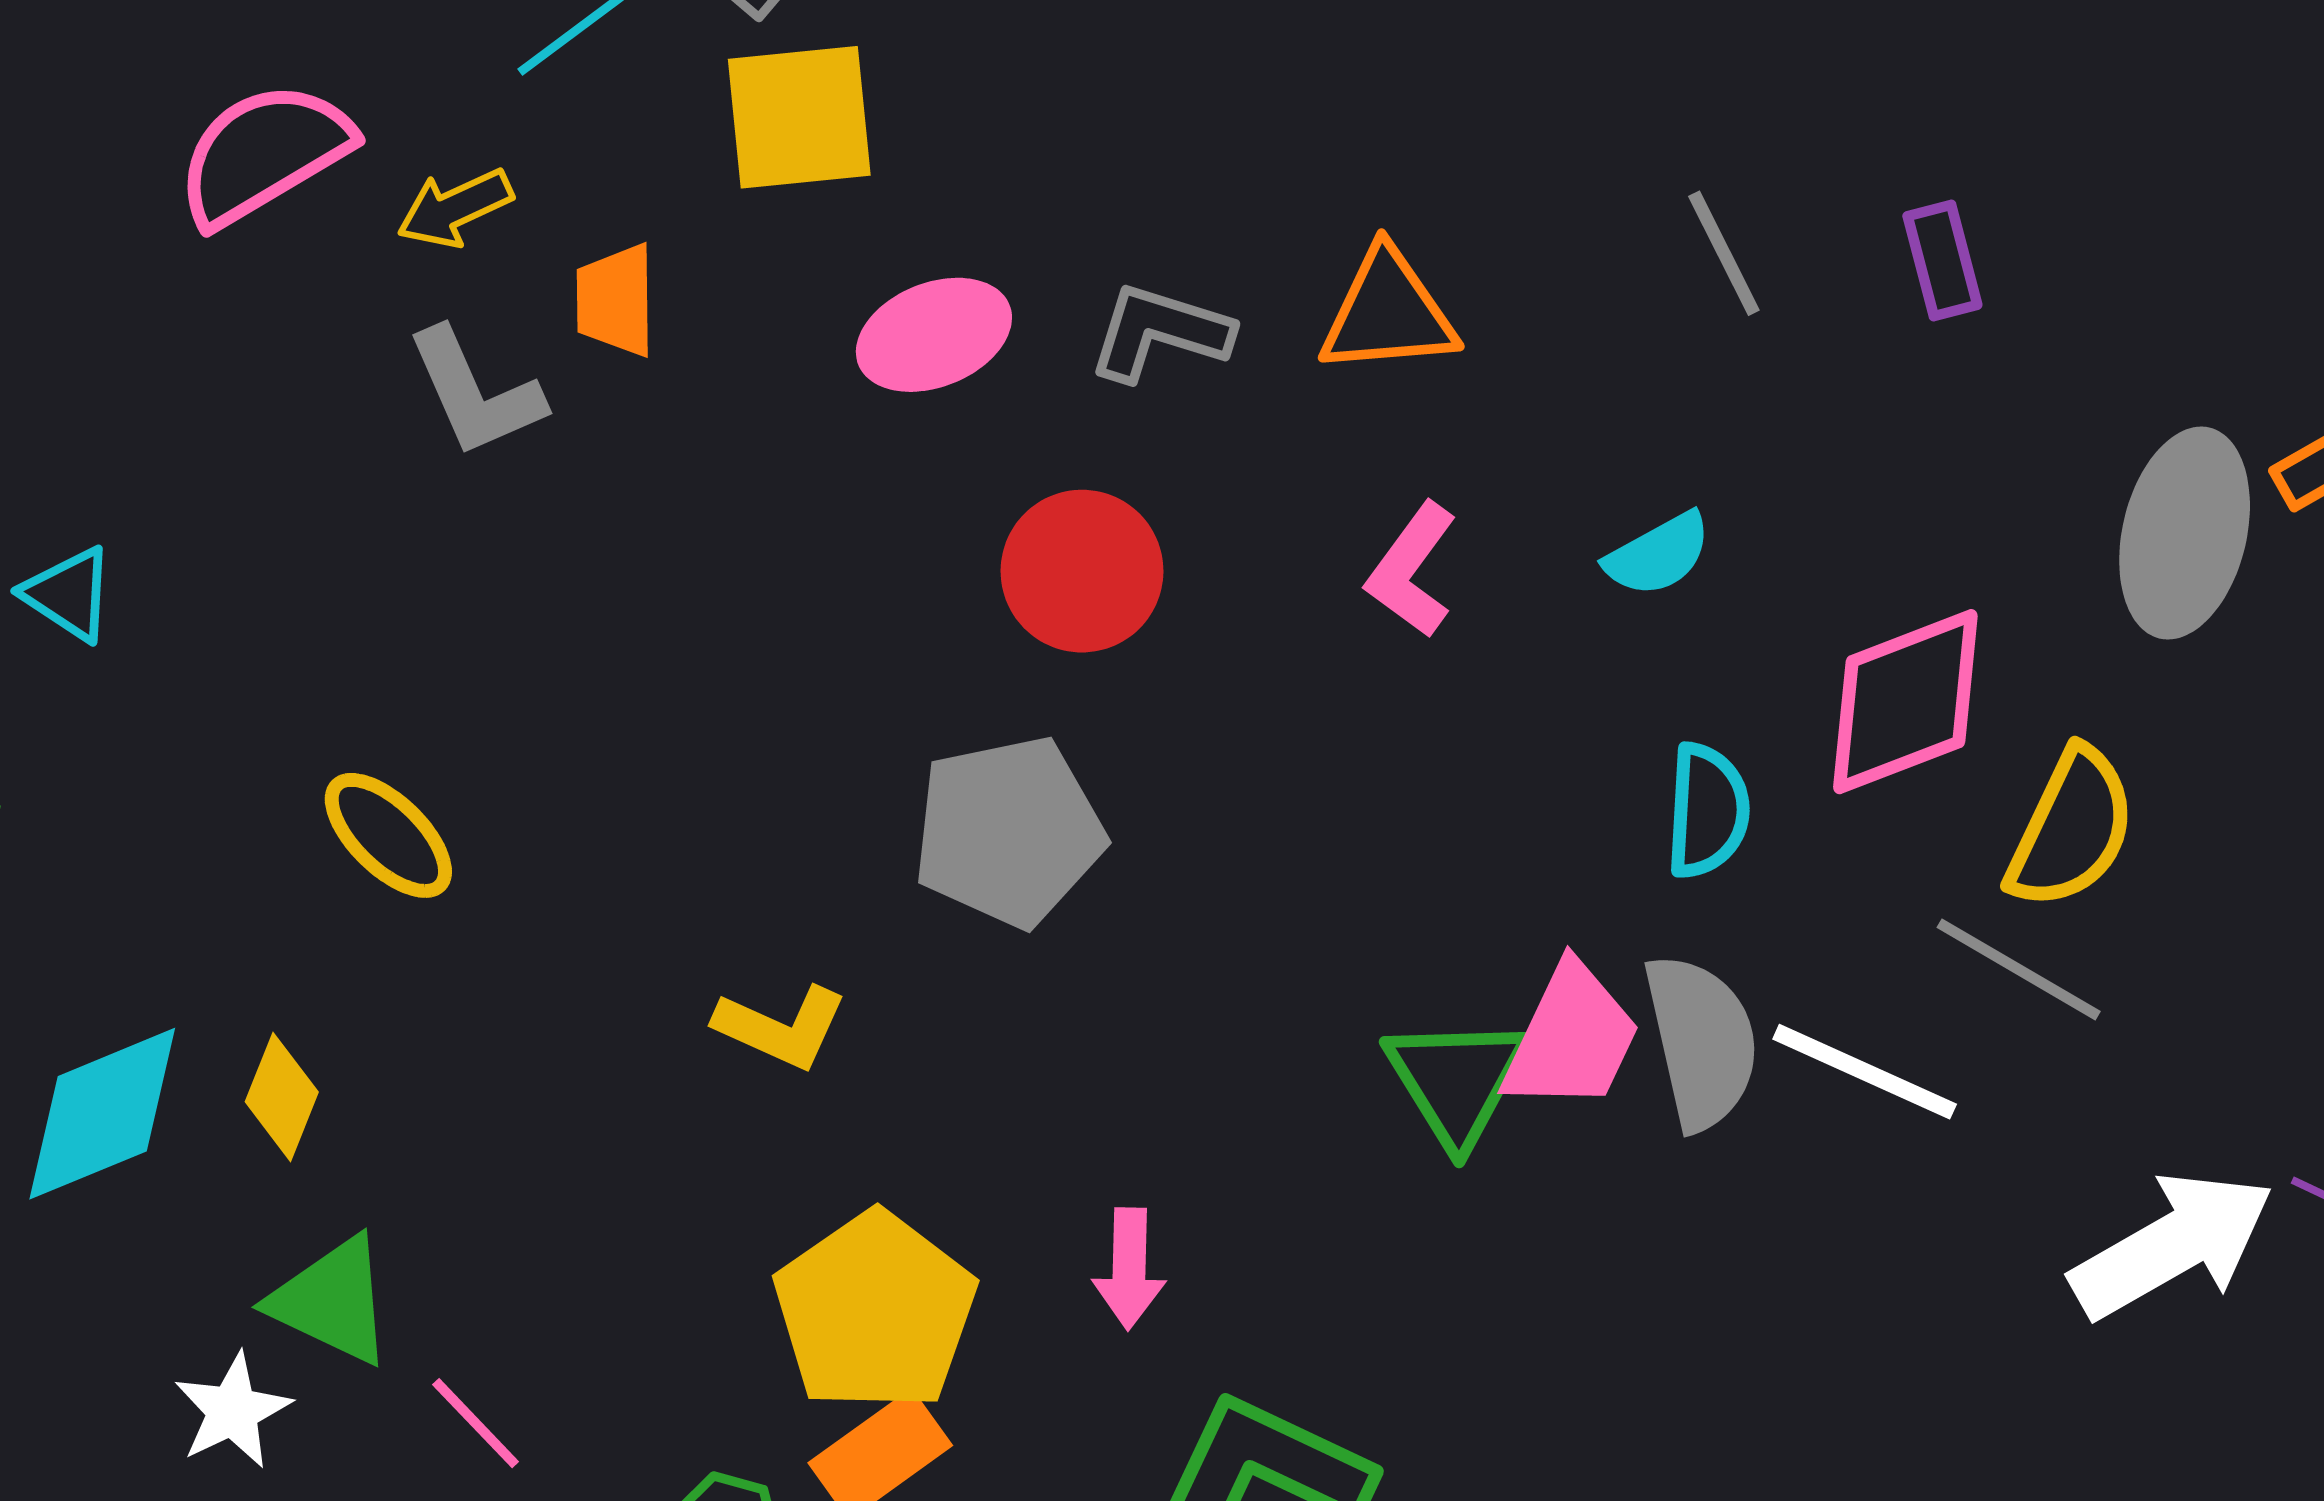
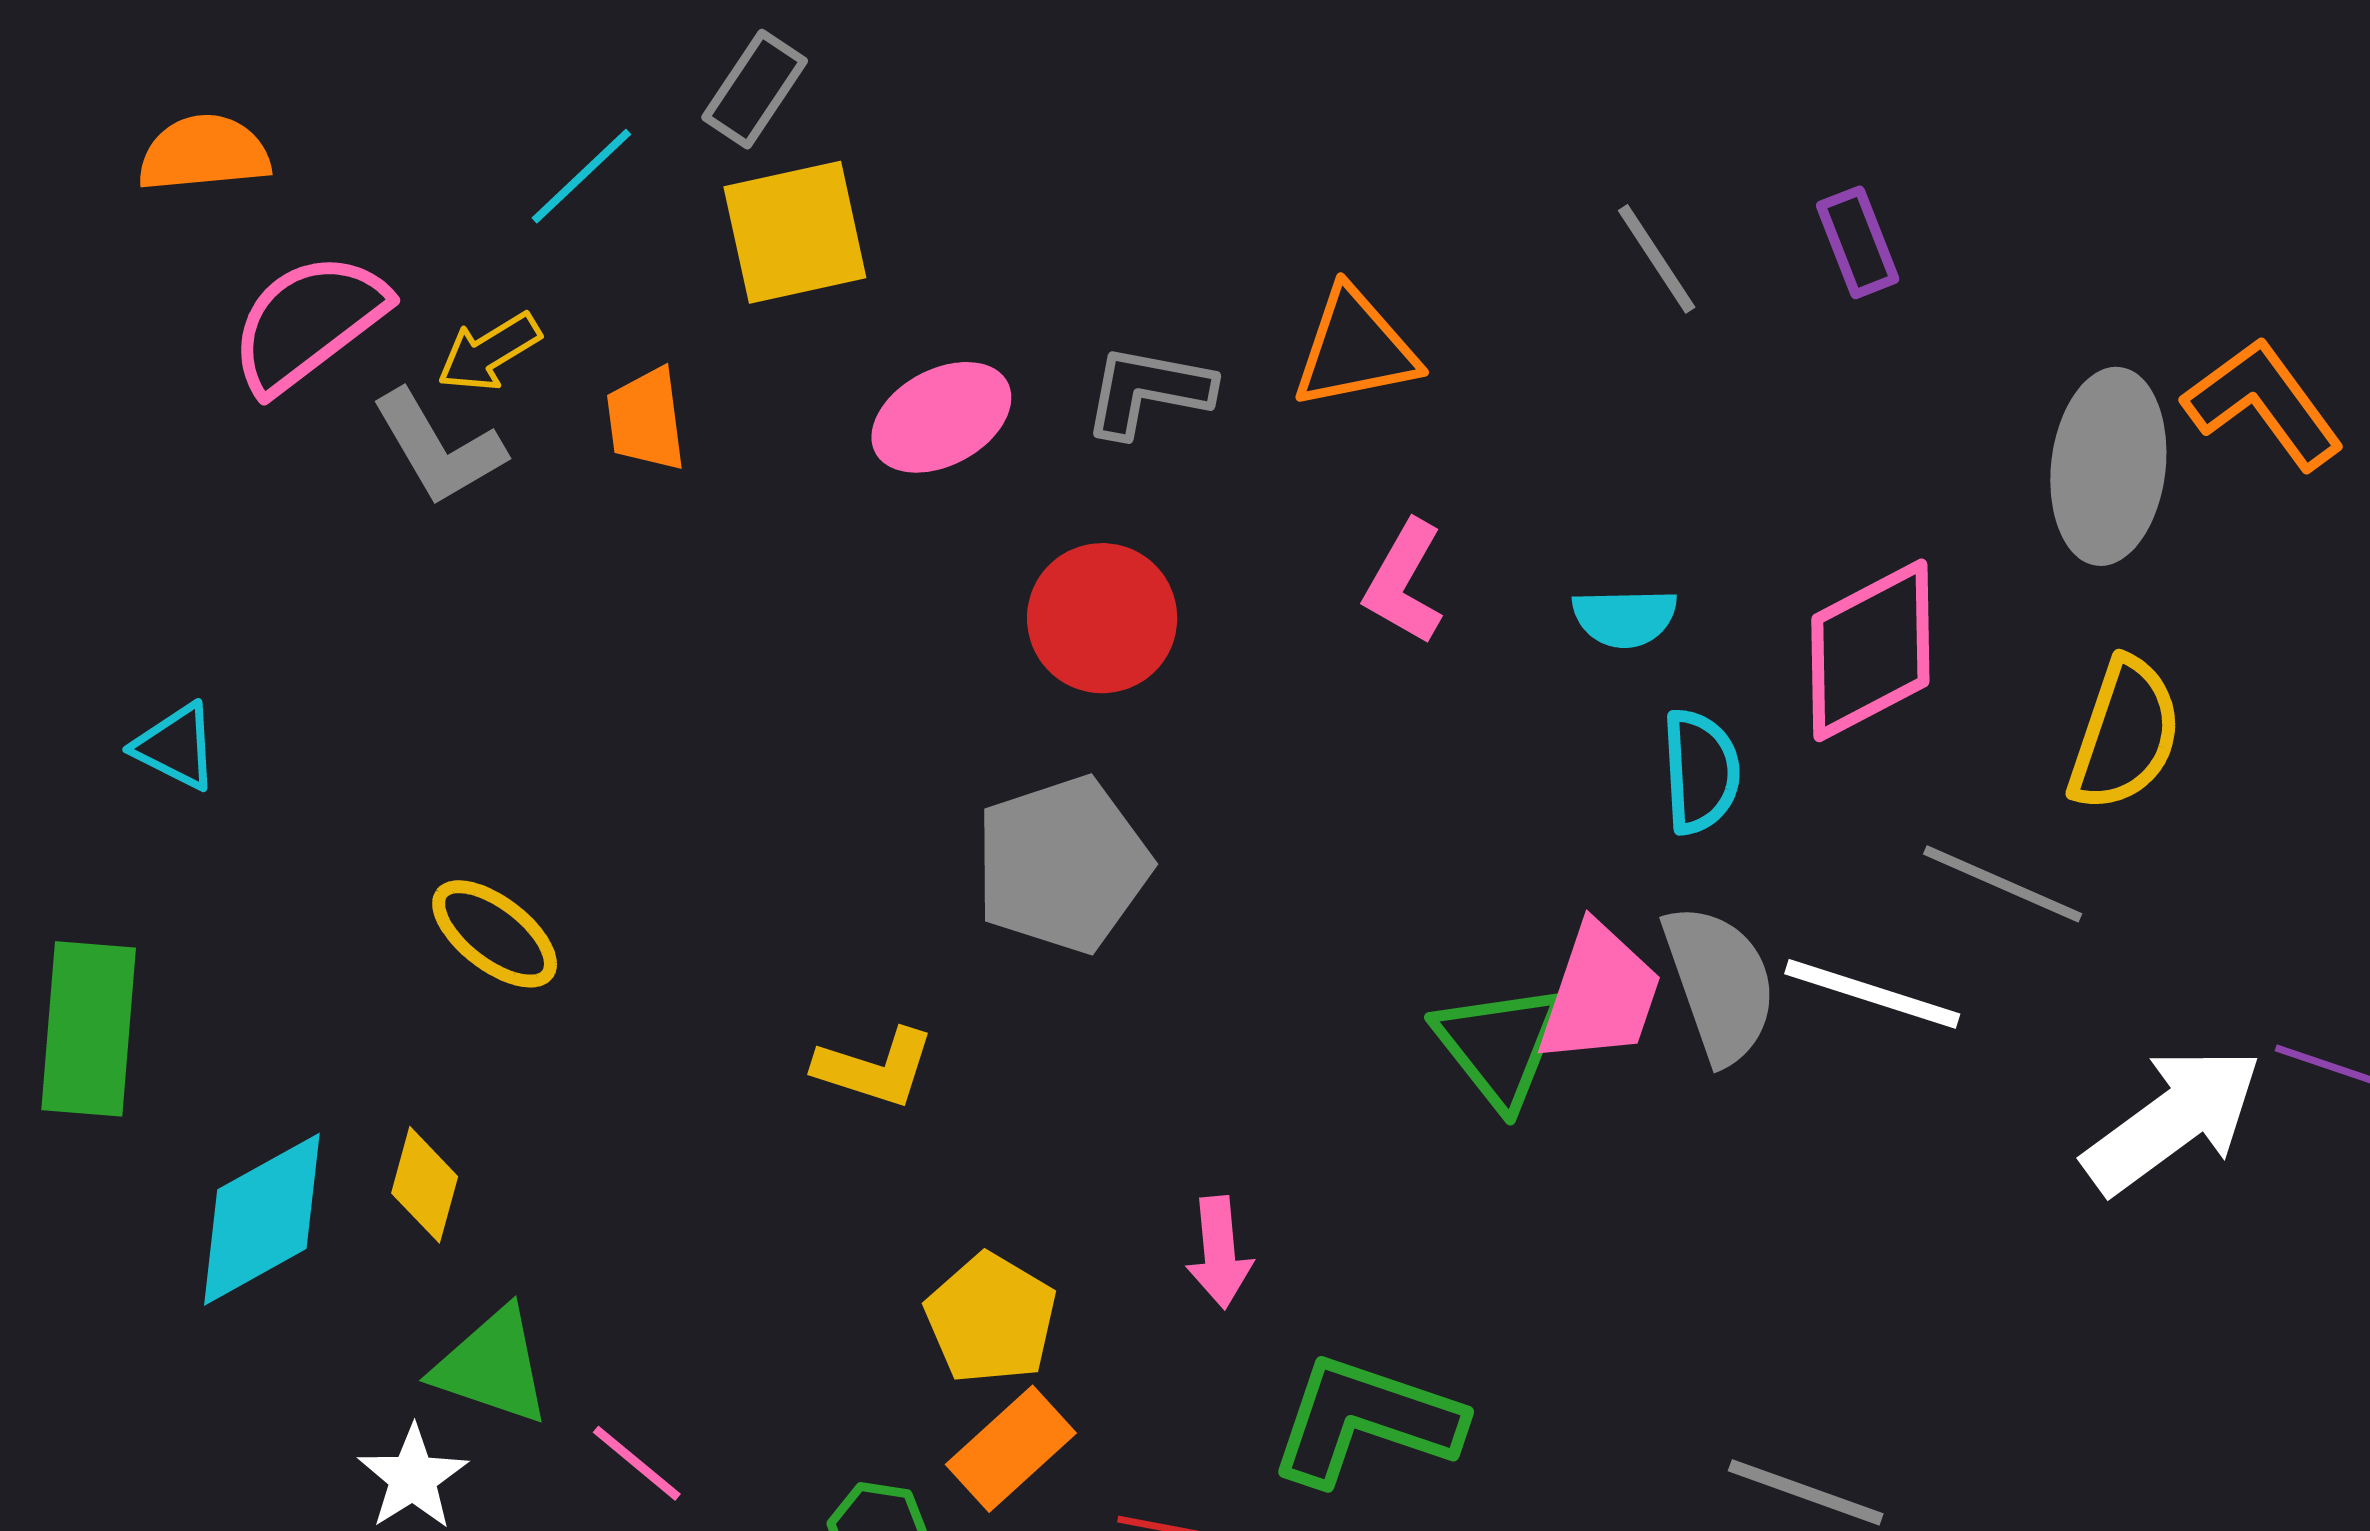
gray L-shape: (475, 393) -> (438, 448), moved
cyan semicircle: (1658, 554) -> (1625, 618), moved, turned 34
yellow semicircle: (2071, 829) -> (2125, 734), moved
yellow pentagon: (875, 1312) -> (991, 1319), size x0.7

